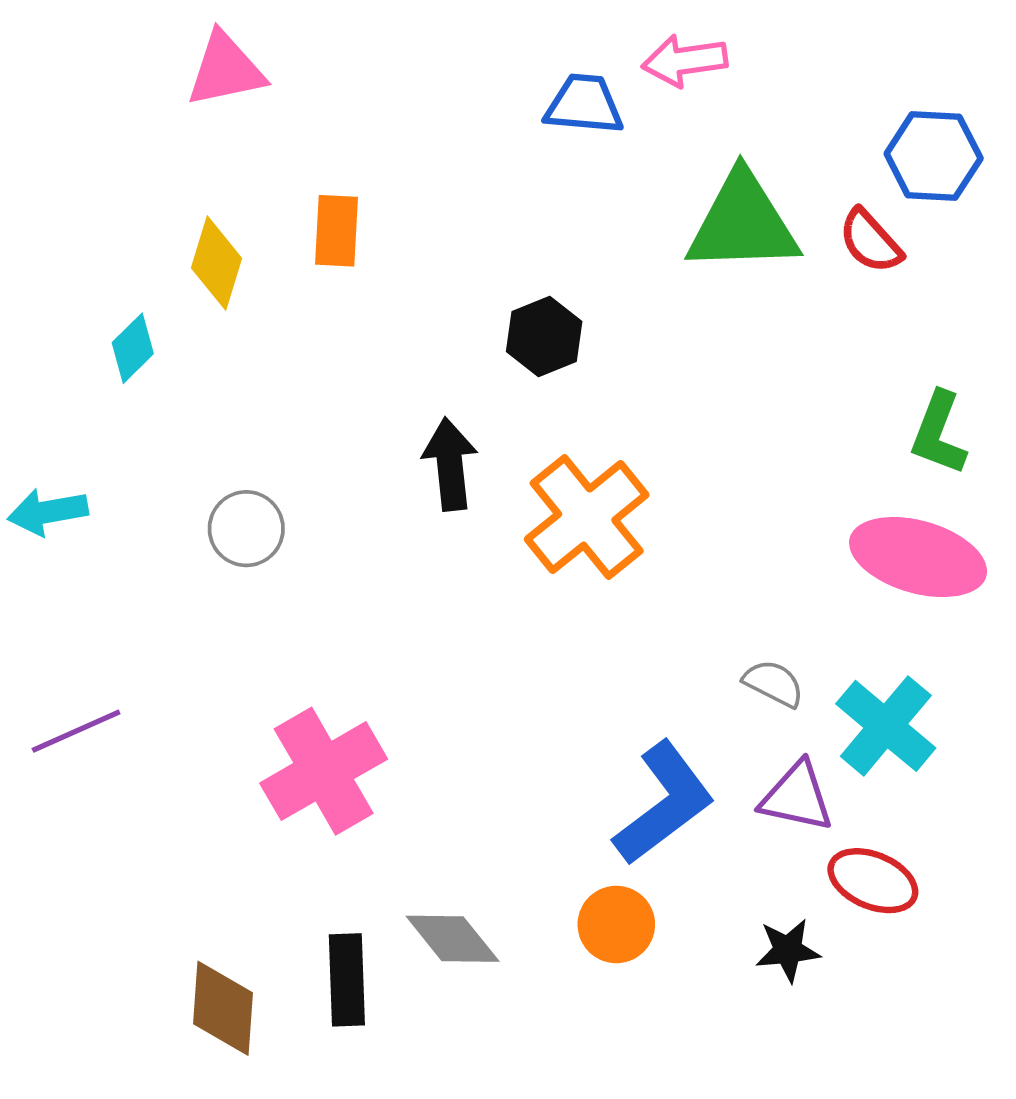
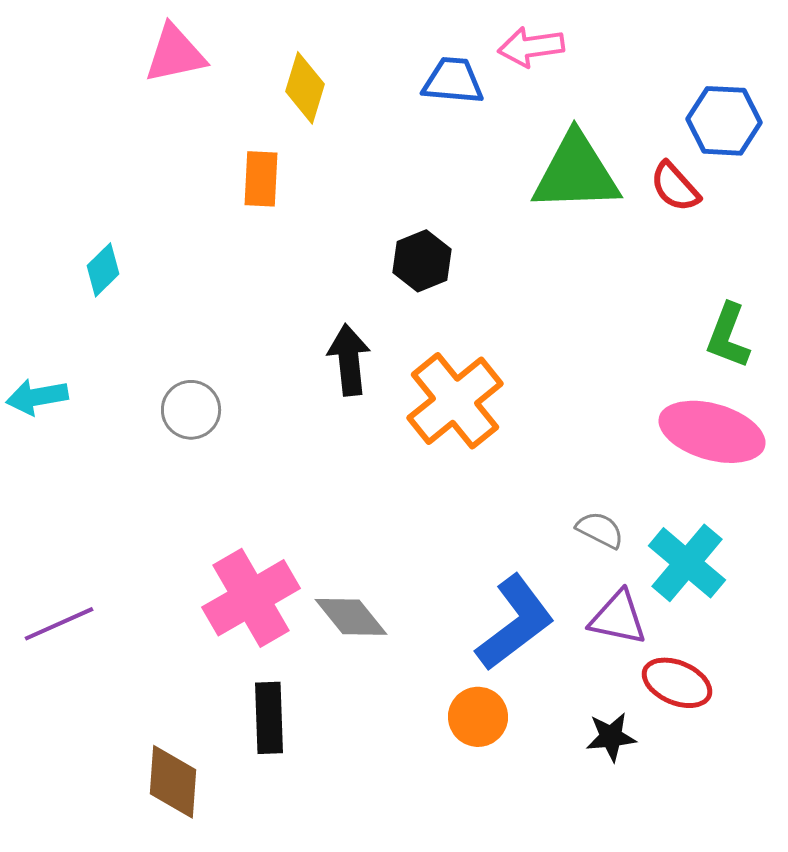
yellow diamond: (217, 263) -> (305, 88), moved
purple line: (76, 731) -> (59, 624), moved
gray diamond: (453, 939) -> (351, 617), moved
black rectangle: (347, 980) -> (269, 718), moved

